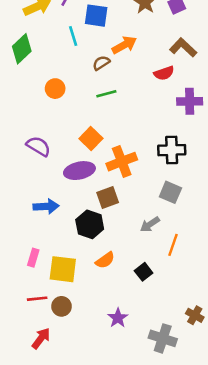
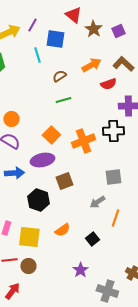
orange arrow: (124, 45) -> (91, 65), moved
orange circle: (55, 89) -> (11, 119), moved
black cross: (172, 150) -> (113, 131), moved
orange cross: (122, 162) -> (83, 141), moved
gray square: (170, 192) -> (113, 177), turned -30
blue arrow: (46, 206) -> (14, 173), moved
black hexagon: (90, 224) -> (38, 200), moved
purple star: (118, 318) -> (80, 270), moved

